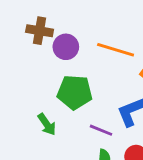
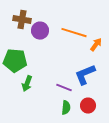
green pentagon: (75, 92) -> (15, 61), moved
green arrow: (47, 124) -> (27, 84), turned 56

